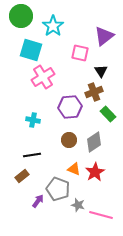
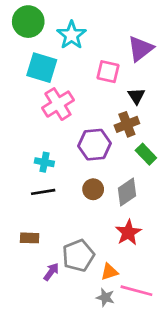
black line: (32, 155) -> (43, 192), moved
orange triangle: (74, 169) -> (109, 272), moved, turned -40
brown rectangle: (22, 176) -> (30, 238), turned 40
gray pentagon: (58, 189) -> (78, 256), turned 30
gray star: (78, 205) -> (105, 297), moved

